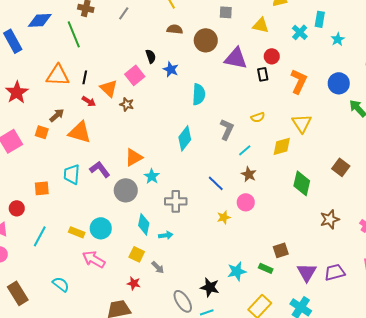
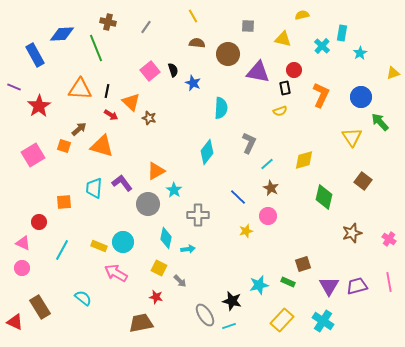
pink square: (135, 75) -> (150, 71), moved
yellow semicircle: (258, 117) -> (280, 111), moved
yellow triangle: (302, 123) -> (352, 137), moved

